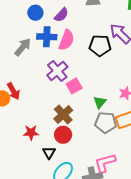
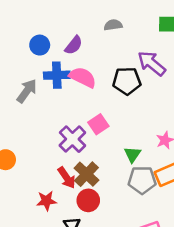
pink semicircle: (66, 40) -> (83, 77), turned -80
purple cross: (57, 71) -> (72, 139), moved
pink square: (74, 86) -> (98, 124), moved
red arrow: (13, 91) -> (67, 178), moved

